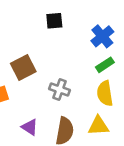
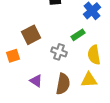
green rectangle: (105, 65) -> (78, 35), moved

